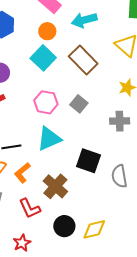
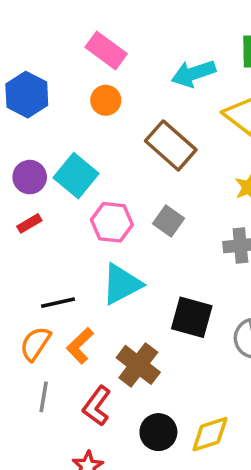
cyan arrow: (84, 20) -> (194, 73), moved
cyan square: (43, 58) -> (76, 176), moved
red L-shape: (30, 208) -> (97, 406), turned 65

